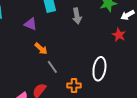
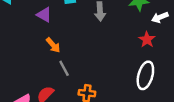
white ellipse: (99, 69) -> (145, 75), moved

